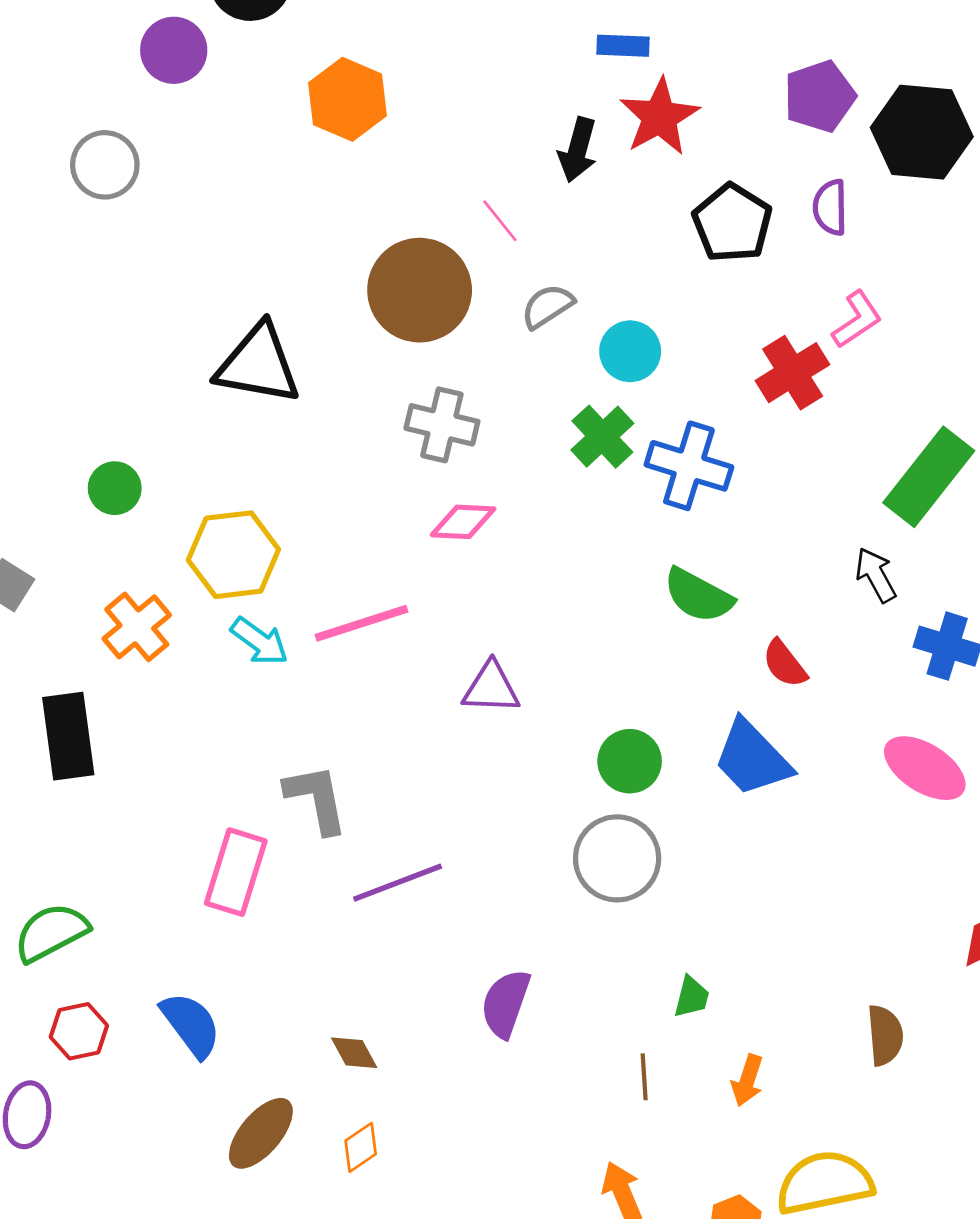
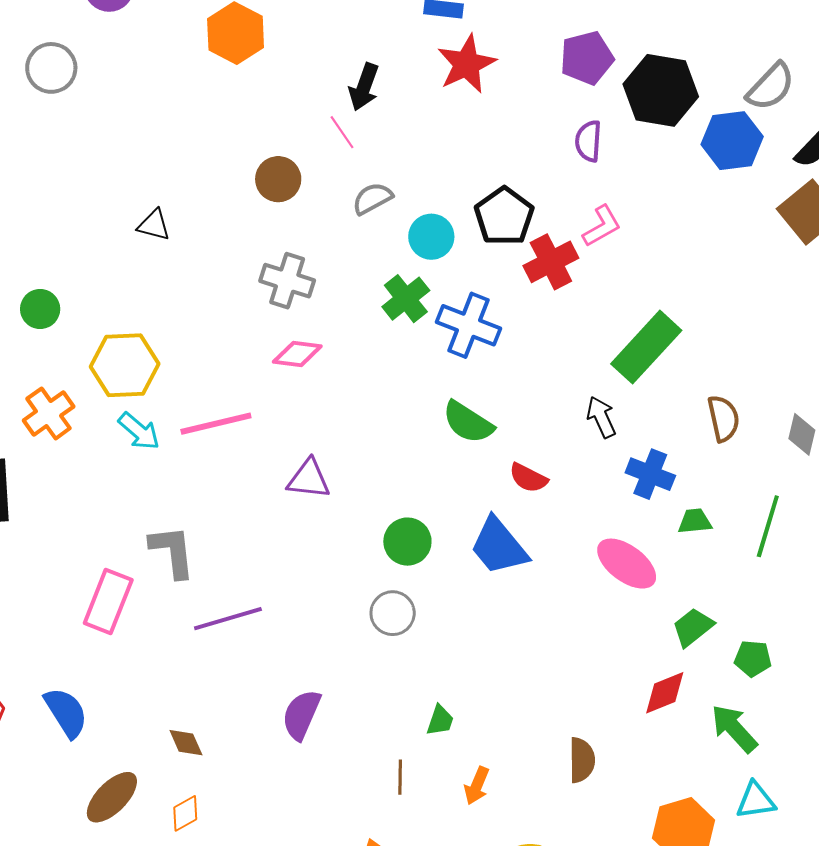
black arrow: (578, 150) -> (364, 87), moved
black pentagon: (732, 223) -> (504, 216), moved
brown circle: (420, 290) -> (278, 179), size x0.6
black triangle: (258, 364) -> (154, 225), size x0.5
red semicircle: (785, 664) -> (528, 478), turned -30
gray circle: (617, 858) -> (393, 613), size x0.7

